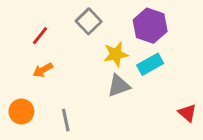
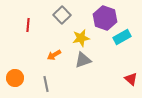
red line: (40, 36) -> (28, 25), turned -32
cyan rectangle: (150, 64) -> (122, 37), moved
orange arrow: (43, 70) -> (54, 55), moved

